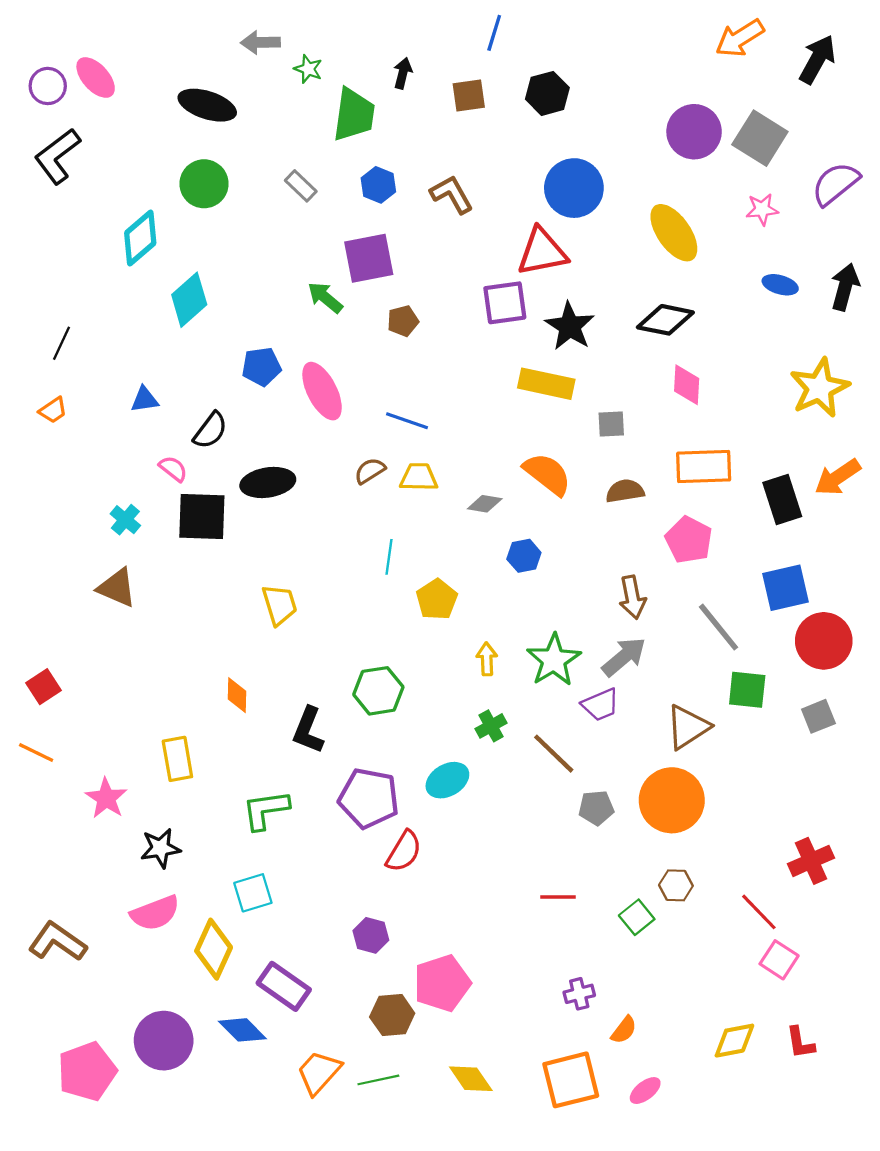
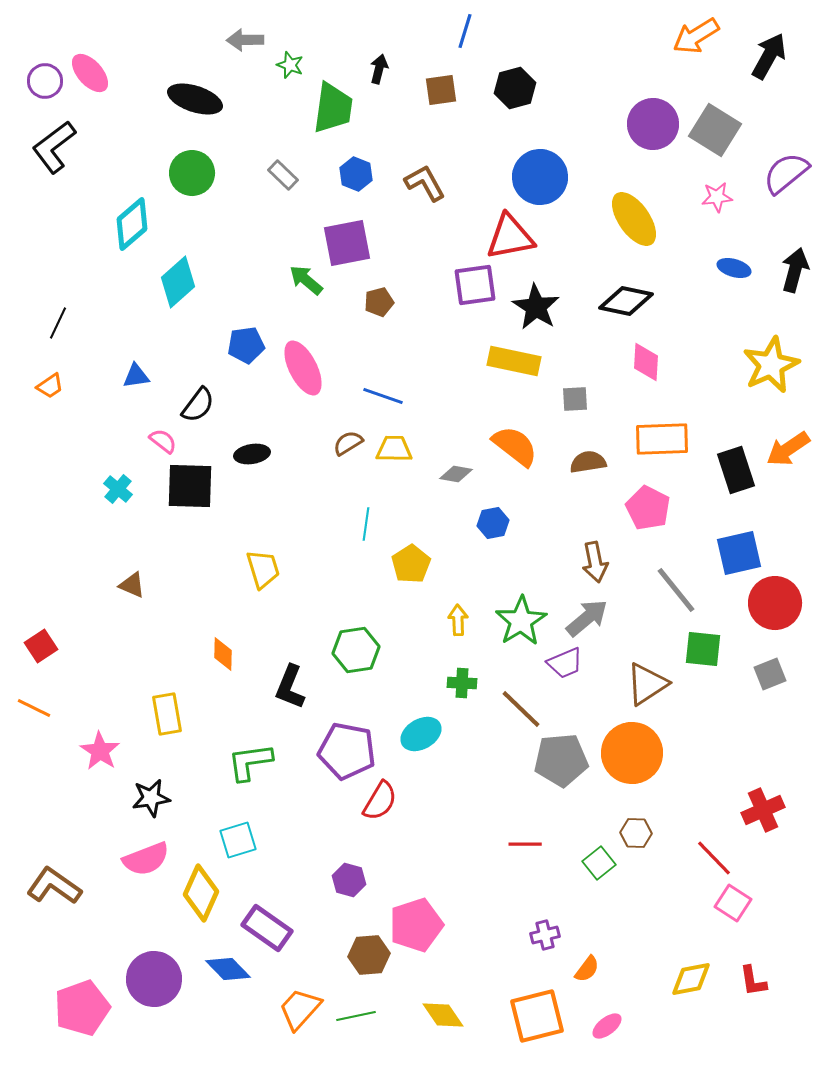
black ellipse: (268, 482) -> (252, 454), size x0.7
brown triangle: (117, 588) -> (132, 585), moved, size x0.7
green cross: (491, 726) -> (462, 683), turned 32
gray pentagon: (596, 808) -> (561, 760), size x1.6

